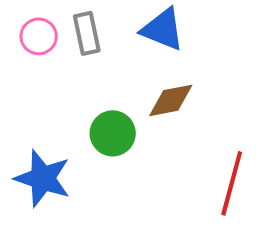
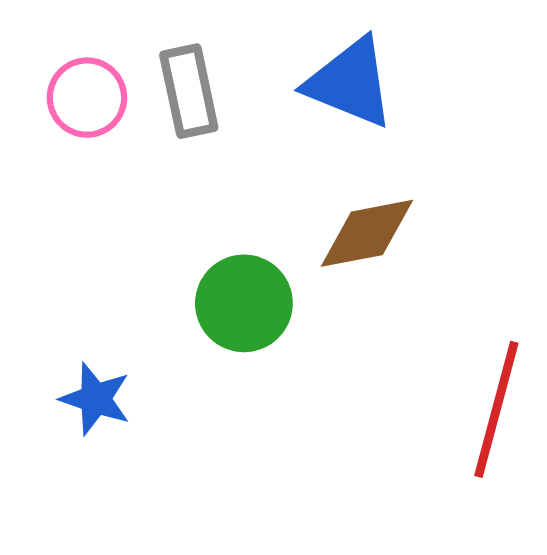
blue star: (43, 178) -> (95, 399), size x0.6

